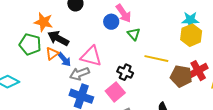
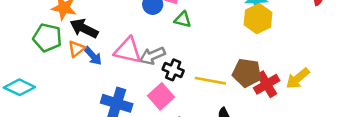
green triangle: (134, 34) -> (183, 20), turned -32
yellow line: (156, 59) -> (210, 81), moved
red cross: (198, 71) -> (267, 84), moved
gray arrow: (79, 74) -> (152, 56), moved

